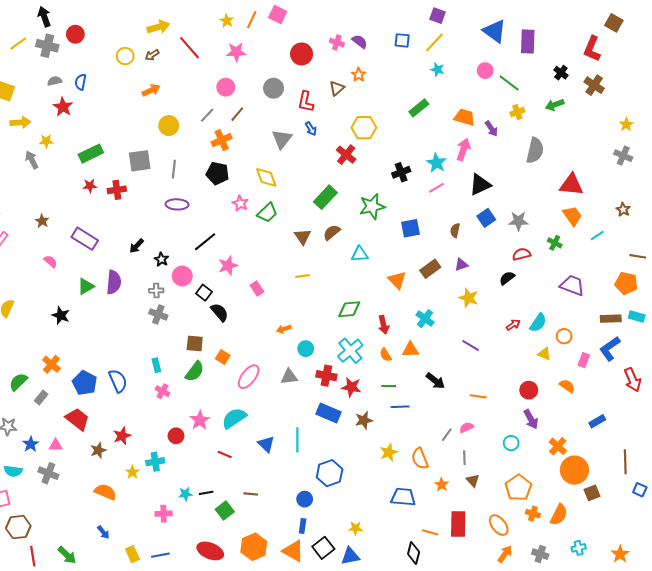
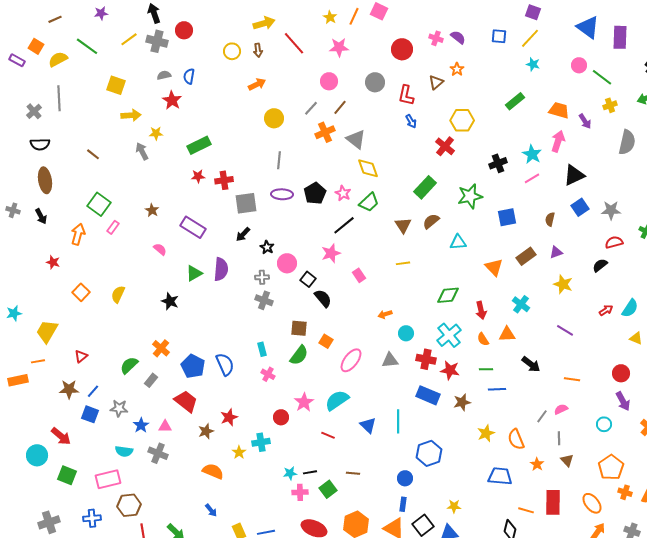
brown arrow: (152, 55) -> (258, 50), turned -64
gray triangle: (282, 139) -> (356, 139), moved, turned -30
gray square: (140, 161) -> (246, 203), moved
black pentagon: (217, 173) -> (315, 193), moved, turned 30
black line: (205, 242) -> (344, 225), moved
pink cross: (164, 514) -> (300, 492), moved

